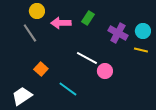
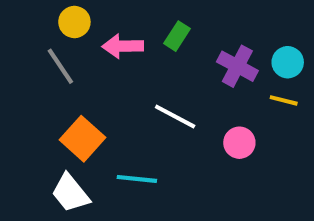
orange square: (41, 69) -> (82, 139), size x1.5
pink circle: (105, 71) -> (239, 143), moved
cyan line: (68, 89) -> (137, 179), turned -30
white trapezoid: (22, 96) -> (70, 193), moved, turned -95

